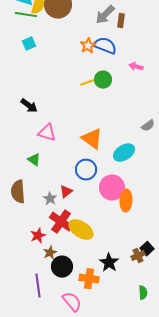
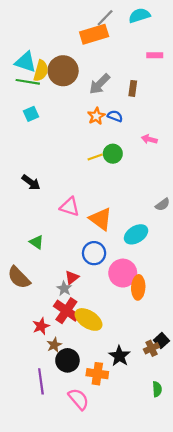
gray arrow: (105, 15) -> (100, 84), moved
blue semicircle: (105, 46) -> (115, 116), size x0.6
pink triangle: (47, 133) -> (70, 207), moved
brown semicircle: (18, 192) -> (19, 277), turned -40
gray star: (50, 199) -> (64, 289), moved

